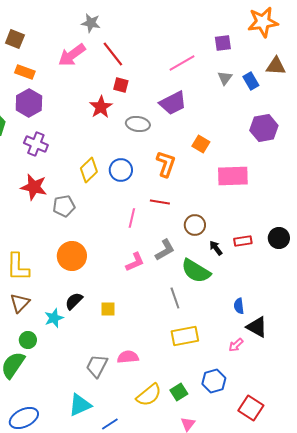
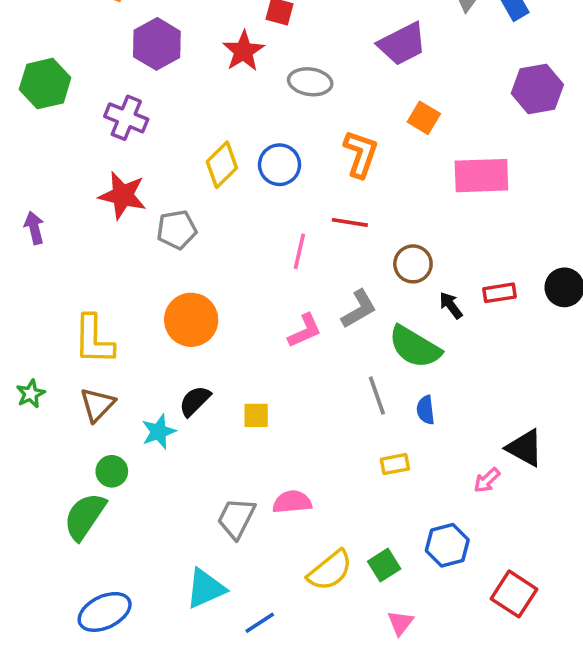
purple hexagon: (29, 103) -> (157, 44), moved
purple trapezoid: (173, 103) -> (402, 44), moved
blue semicircle: (239, 306) -> (426, 410), moved
yellow rectangle: (185, 336) -> (395, 464), size x0.6

